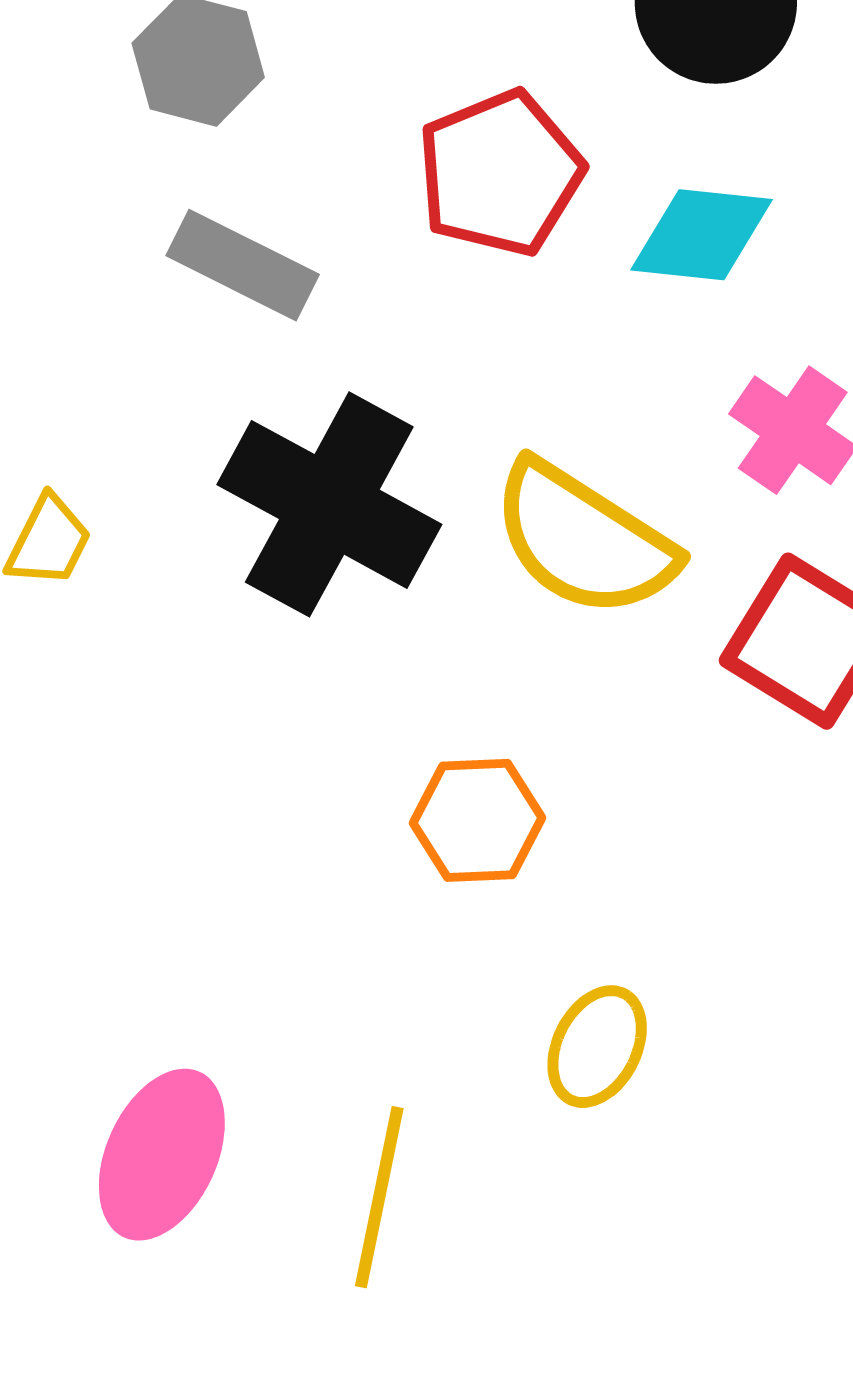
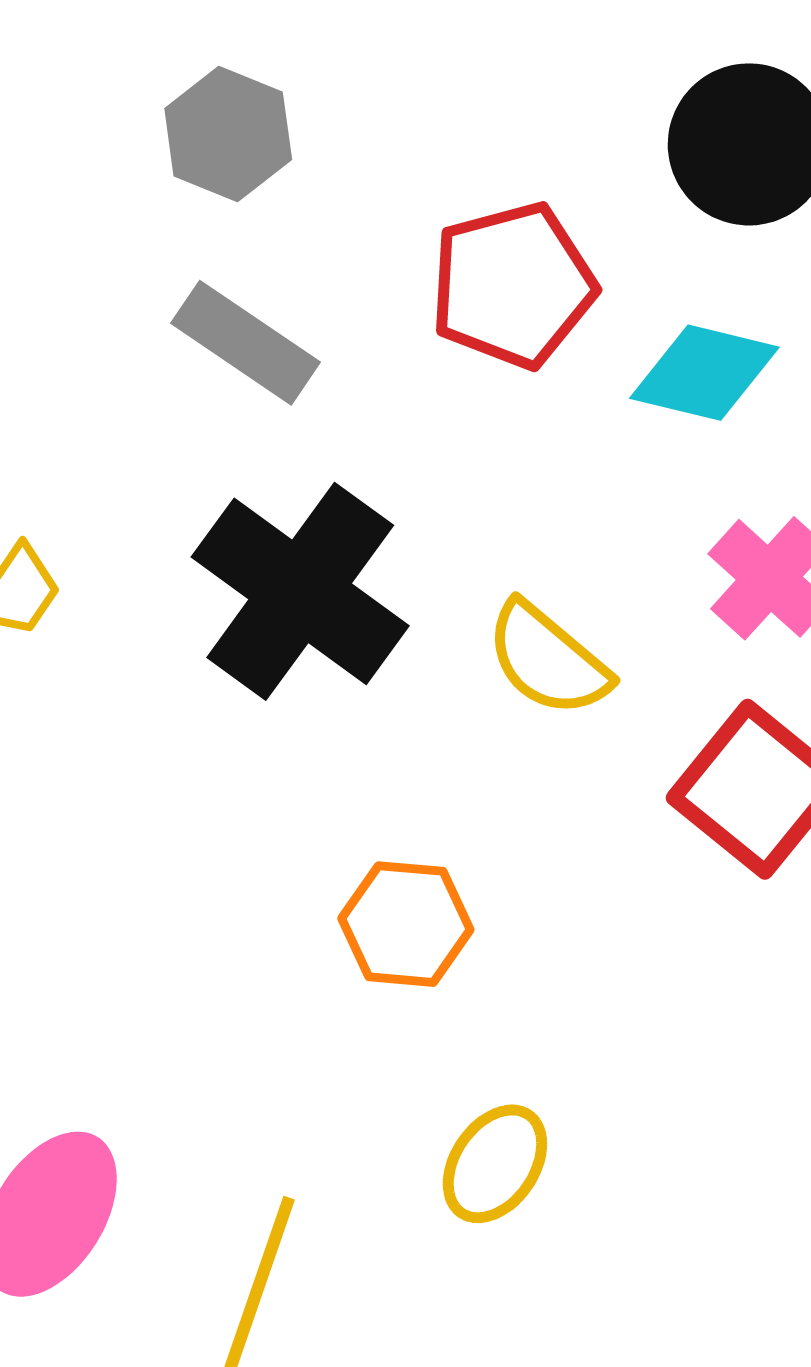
yellow semicircle: (584, 540) -> (548, 660), size x0.7

